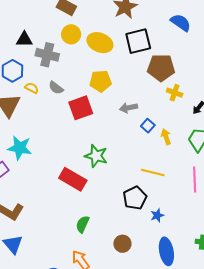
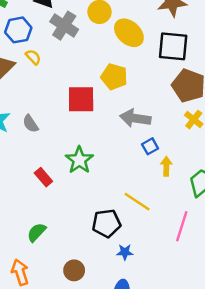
gray semicircle: (56, 88) -> (30, 124), moved
gray arrow: (128, 108) -> (135, 118), size x1.4
red rectangle: (73, 179) -> (43, 177), size x0.6

